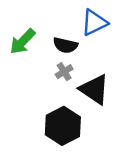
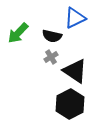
black hexagon: (63, 126) -> (70, 104), moved

